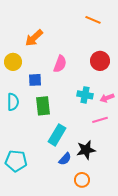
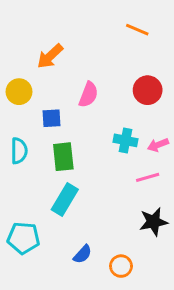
cyan rectangle: (57, 135) -> (65, 200), moved
black star: (86, 150) -> (154, 222), moved
blue semicircle: (65, 159) -> (83, 254), moved

